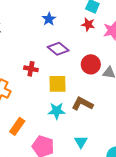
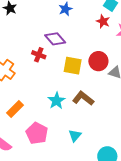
purple diamond: (58, 49) -> (55, 39), moved
yellow square: (58, 84) -> (73, 66), moved
cyan star: (57, 111) -> (57, 101), turned 30

